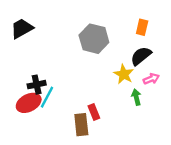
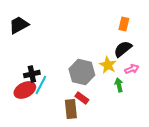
gray hexagon: (94, 39) -> (82, 72), moved
red rectangle: (94, 112) -> (82, 98), turned -32

